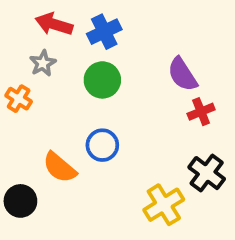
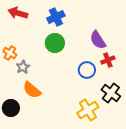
red arrow: (54, 24) -> (18, 13), moved
gray star: (43, 63) -> (23, 67), moved
blue circle: (102, 145) -> (87, 70), moved

